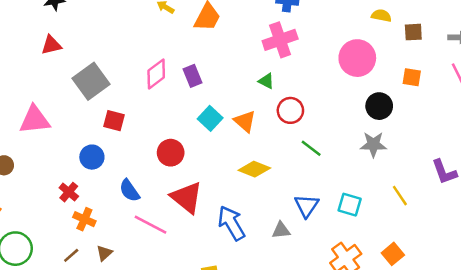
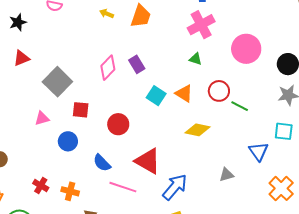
pink circle: (357, 58) -> (246, 49), moved
red circle: (290, 110) -> (219, 91), moved
pink triangle: (35, 120) -> (42, 118), moved, size x0.6
red circle: (171, 153) -> (118, 124), moved
red cross: (69, 192) -> (41, 186), moved
cyan square: (350, 205) -> (284, 131), moved
blue triangle: (307, 206) -> (259, 151), moved
blue arrow: (231, 223) -> (175, 187), moved, turned 80

